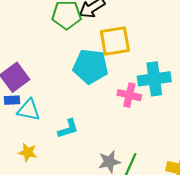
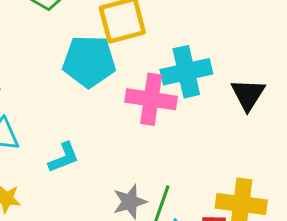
pink cross: (129, 95) -> (151, 99), size x1.4

